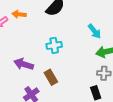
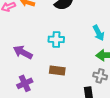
brown rectangle: (51, 77) -> (57, 70), moved, turned -63

